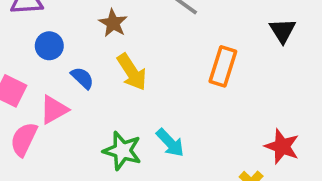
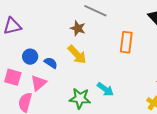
brown star: (113, 23) -> (78, 28), moved
blue circle: (49, 46) -> (30, 57), moved

